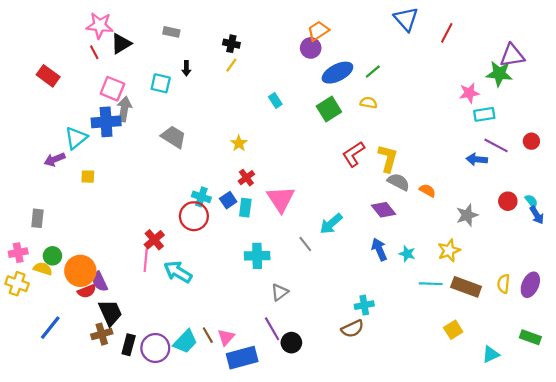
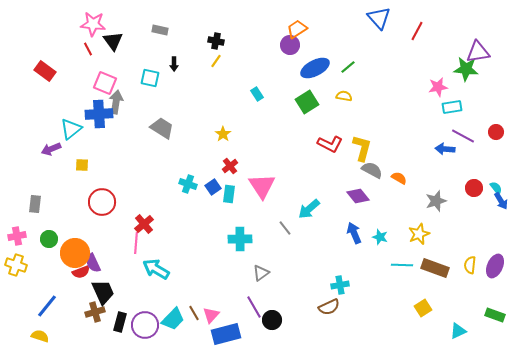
black triangle: (121, 44) -> (113, 41), turned -35
red L-shape: (354, 154) -> (330, 144), turned -120
red circle: (194, 216) -> (102, 202), moved
yellow semicircle: (43, 269) -> (40, 336), moved
cyan arrow: (178, 272) -> (156, 269), moved

